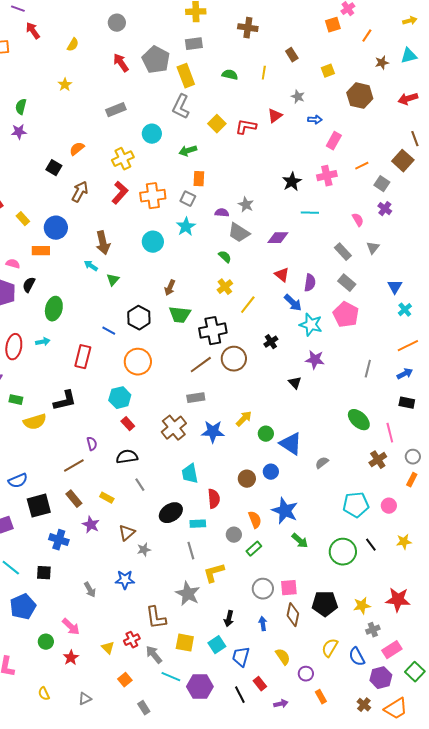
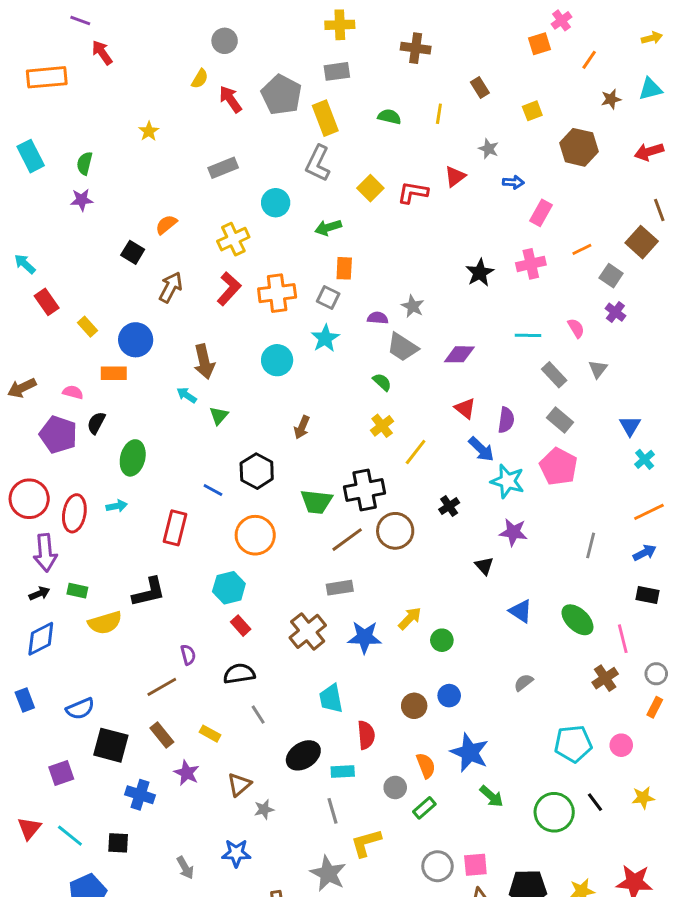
yellow semicircle: (73, 45) -> (200, 79), moved
cyan line: (310, 213) -> (528, 335), moved
green trapezoid: (180, 315) -> (316, 502), moved
blue triangle: (291, 444) -> (521, 611), moved, size x0.7
black square: (39, 506) -> (111, 745), turned 30

